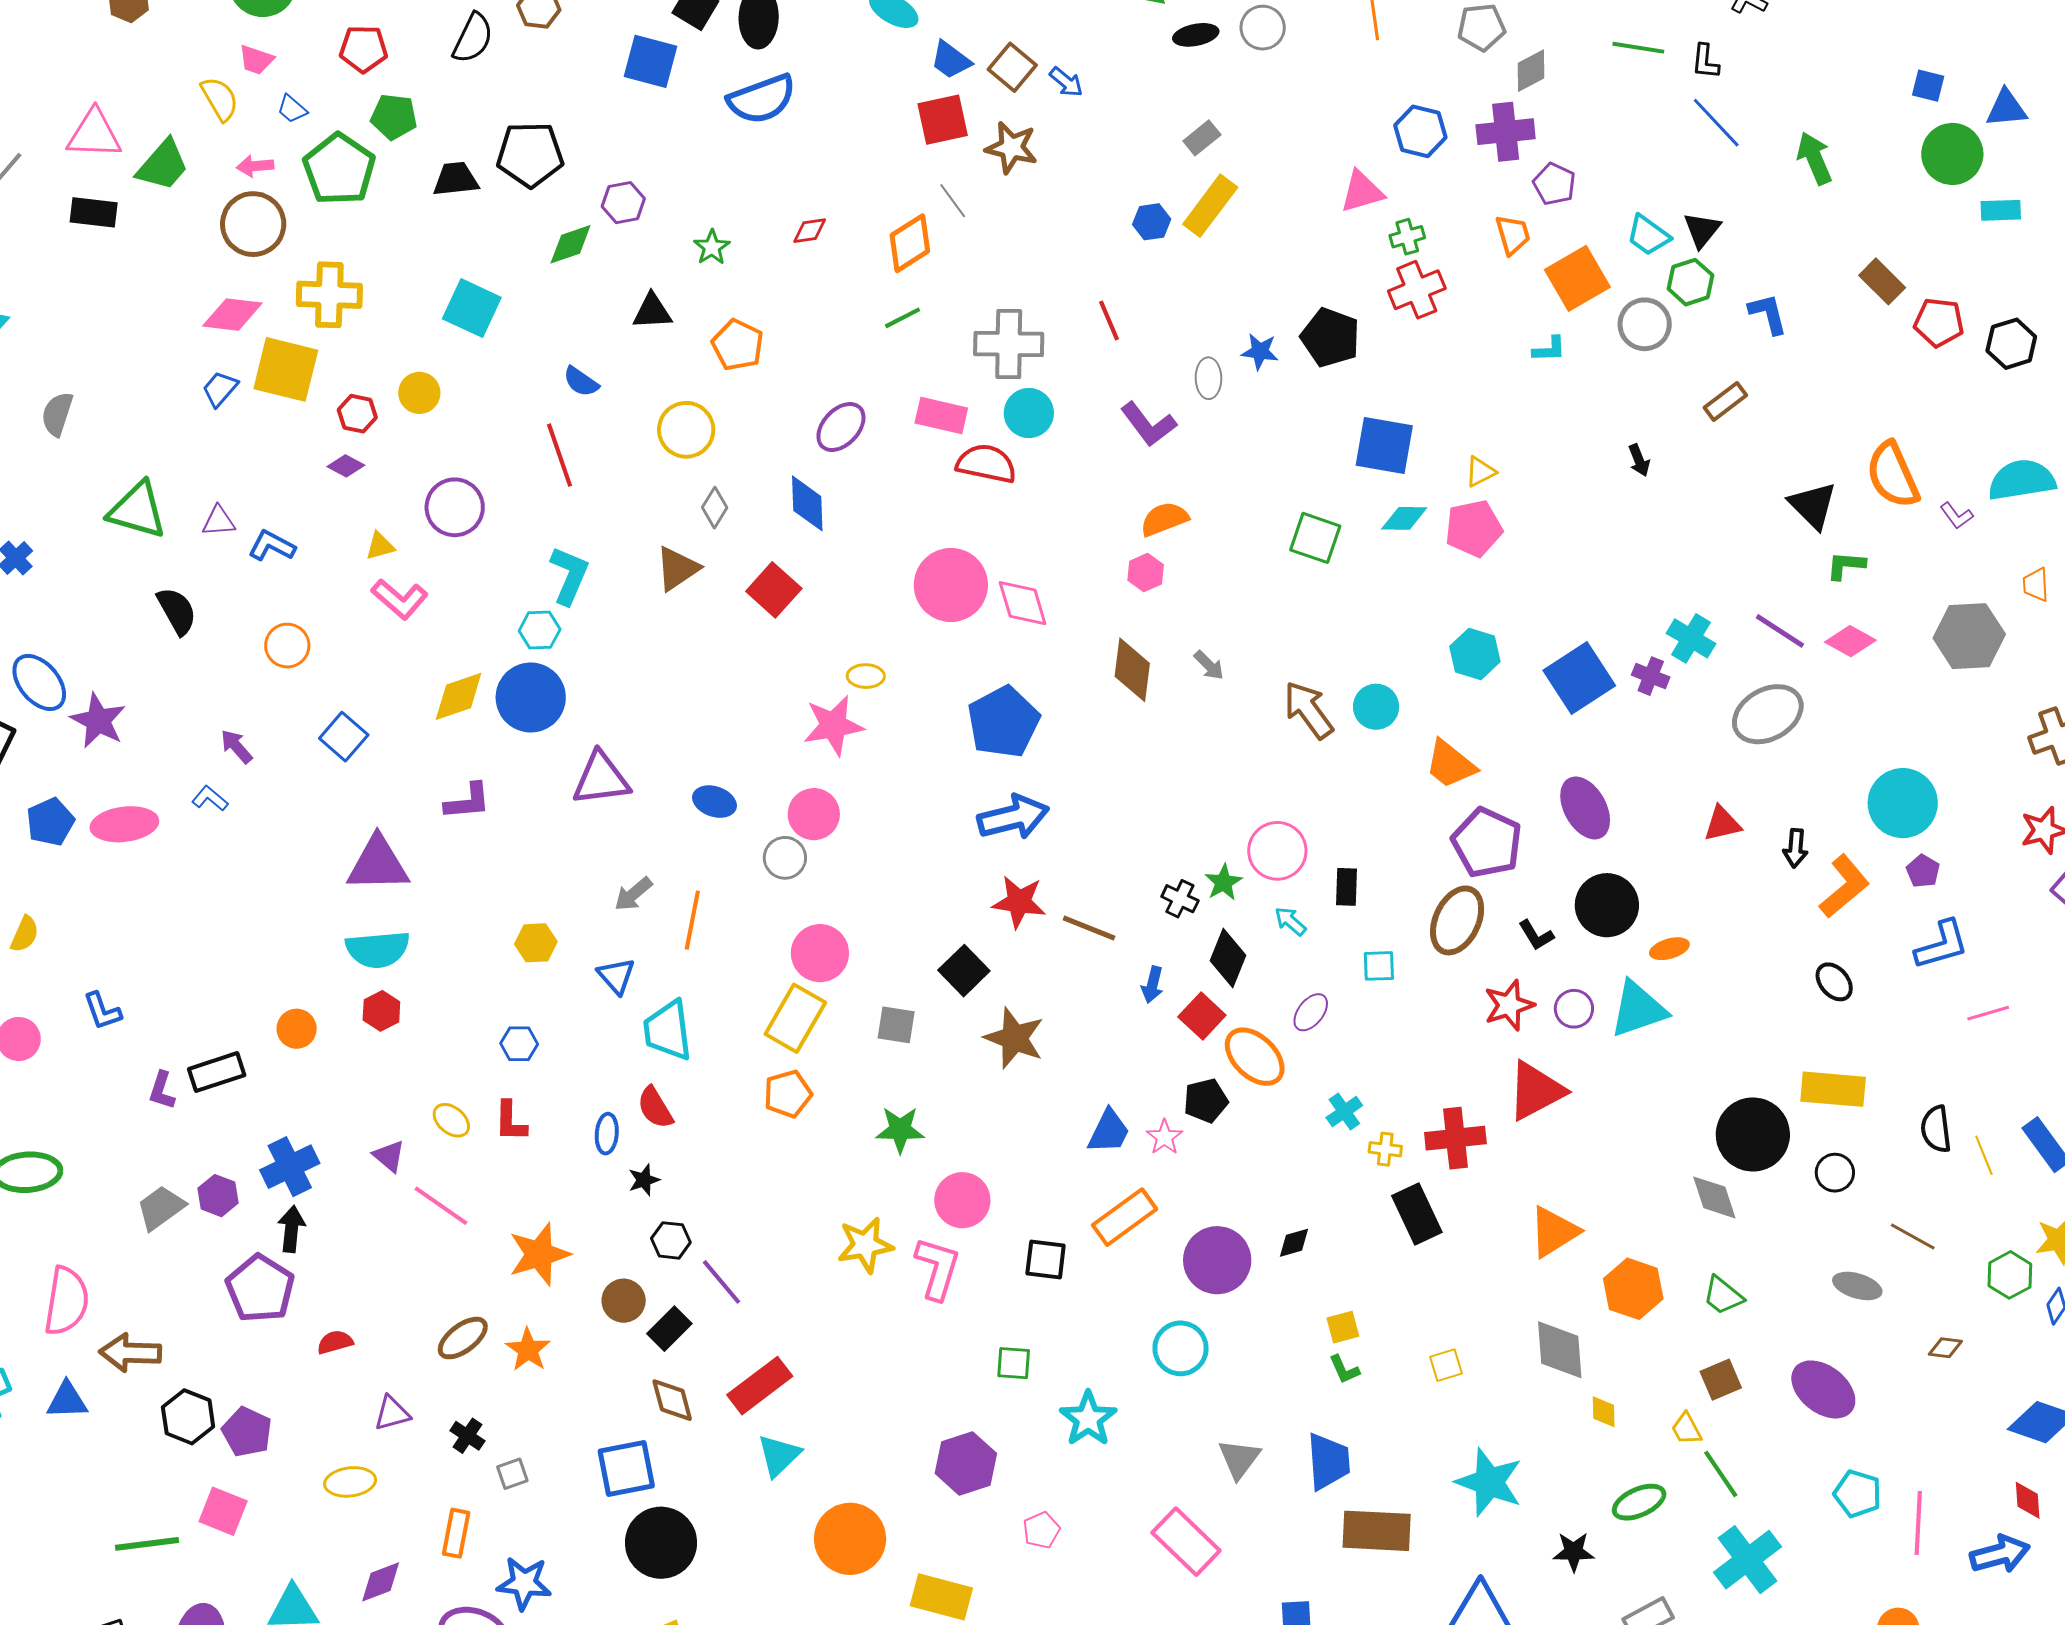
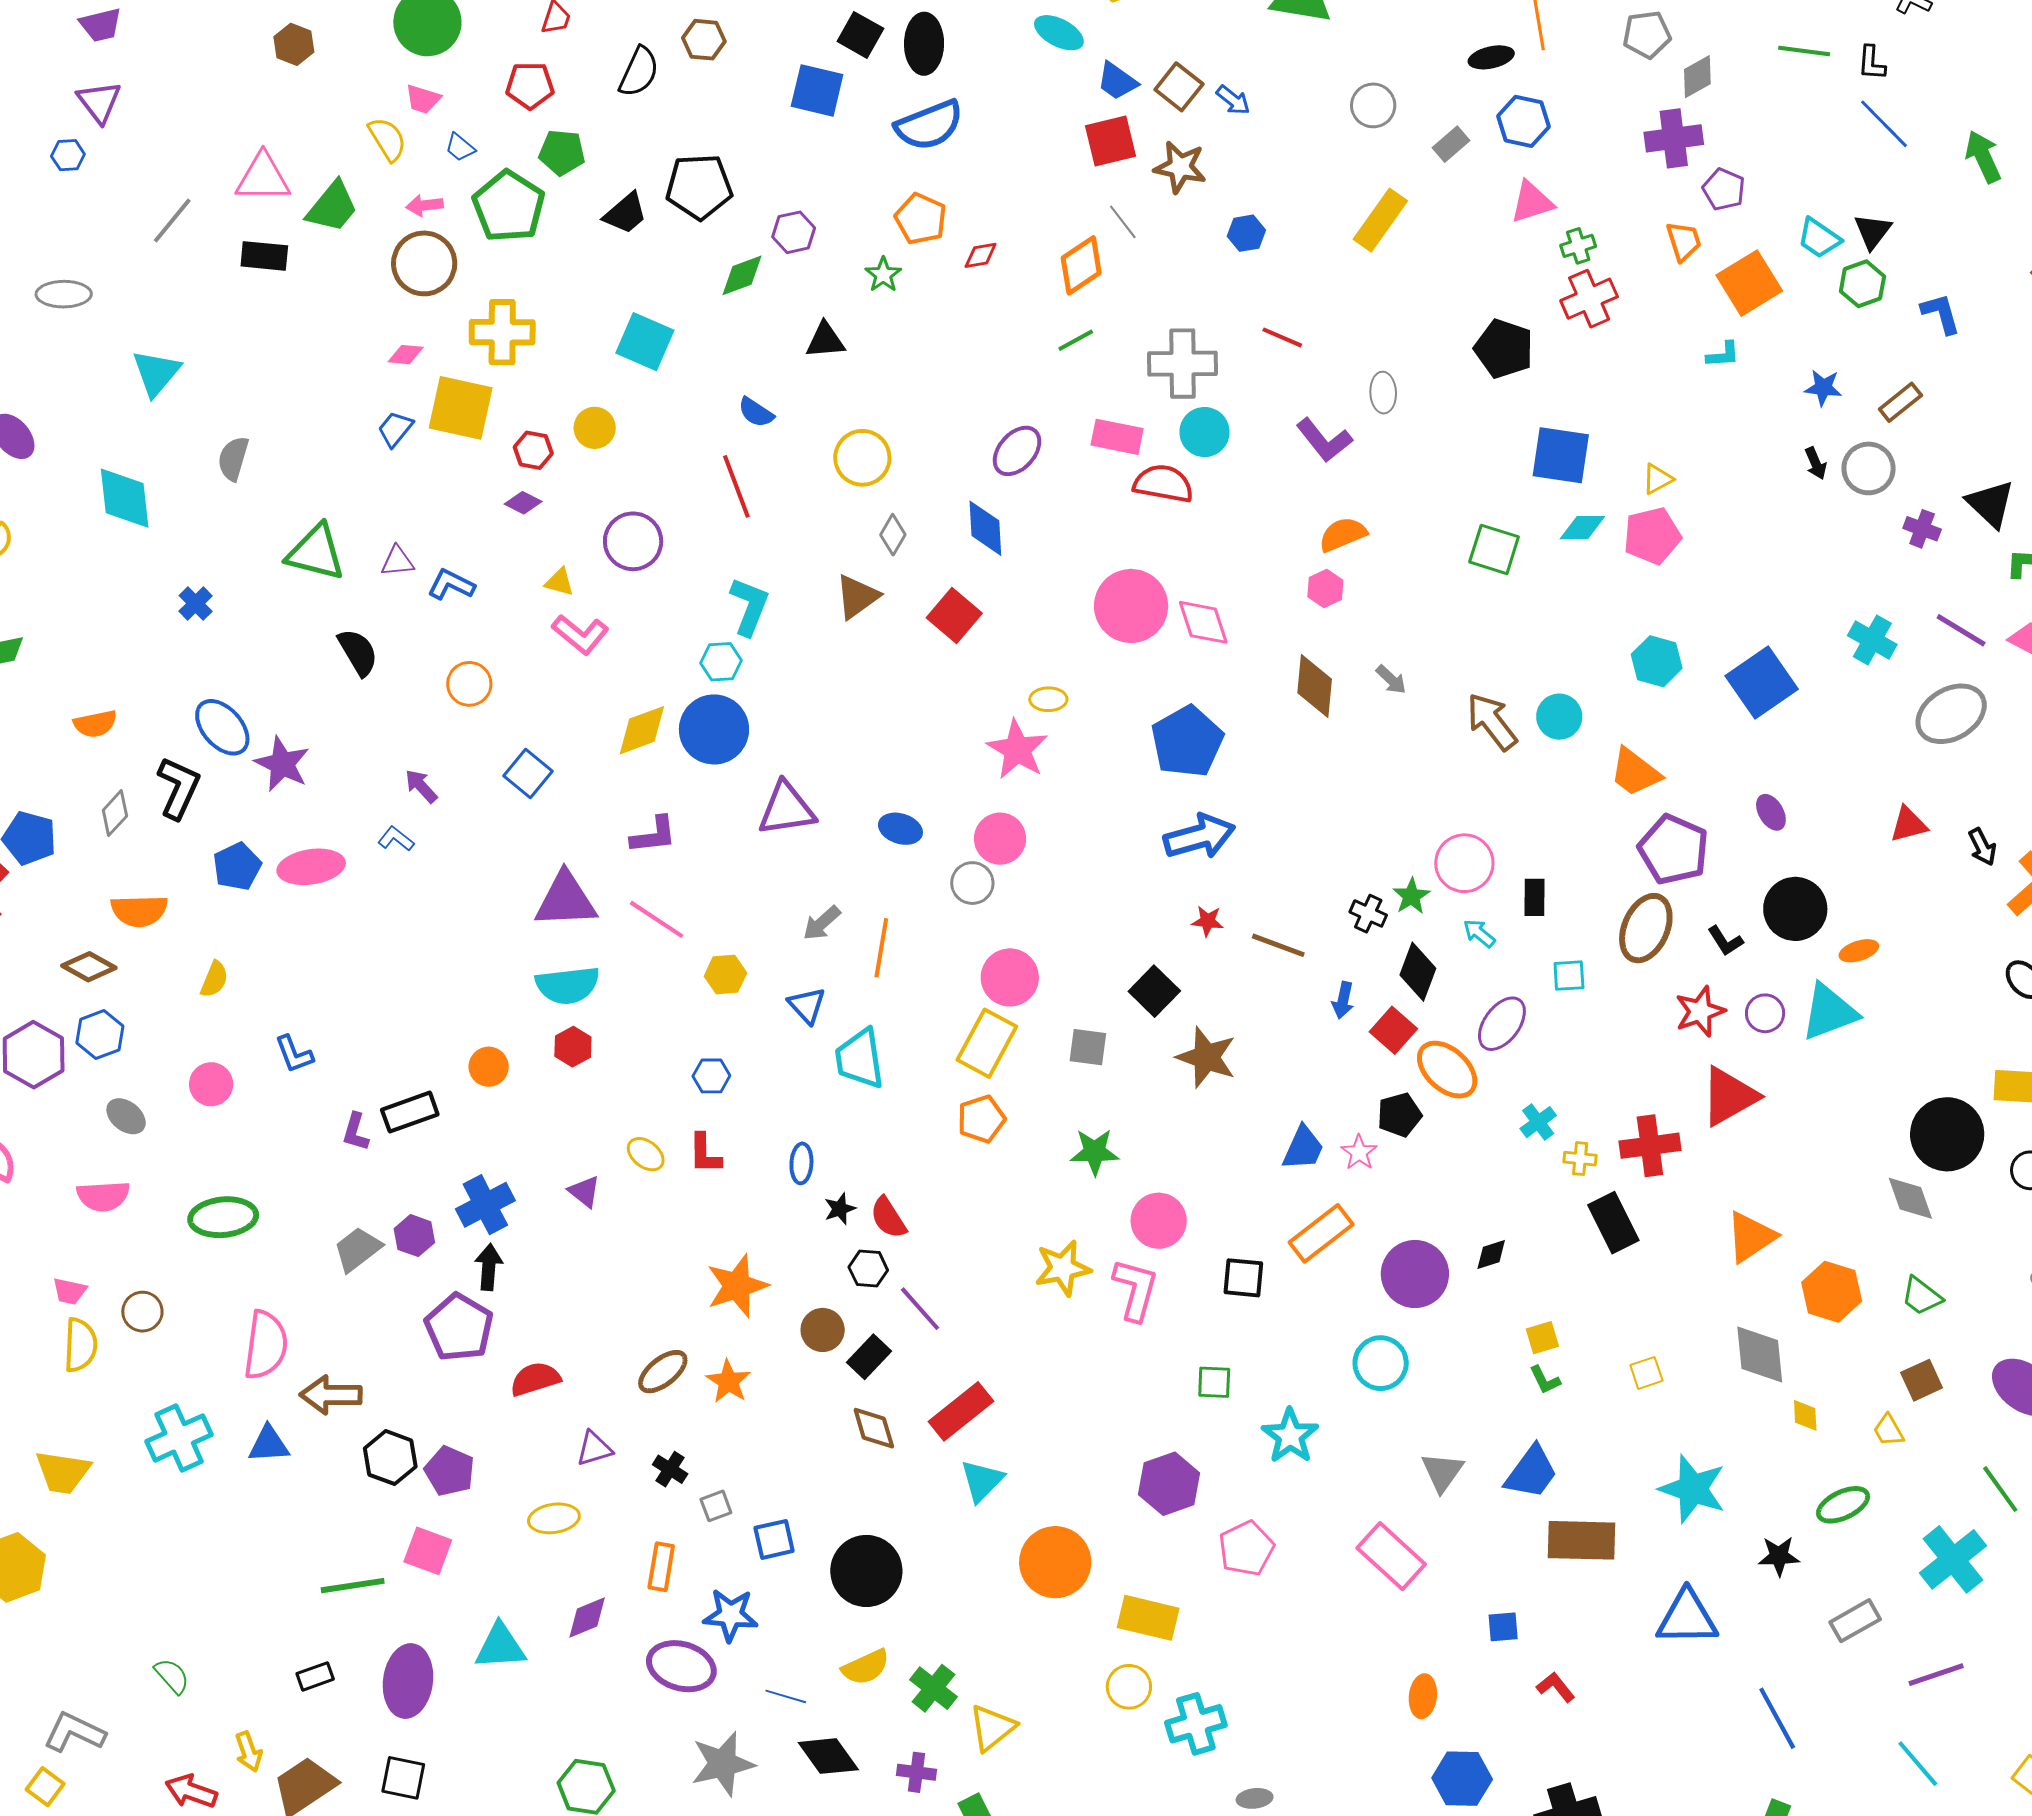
gray circle: (1263, 28) -> (1373, 105), moved
black ellipse: (1196, 35) -> (1491, 57), moved
blue hexagon: (1420, 131) -> (1523, 121), moved
gray rectangle: (1202, 138) -> (1451, 144), moved
black trapezoid: (456, 179) -> (625, 213), turned 147
blue hexagon: (1152, 222) -> (1246, 233), moved
pink diamond: (232, 315) -> (406, 355), size x0.6
red line: (1109, 321) -> (1282, 337), turned -42
gray circle: (1645, 324) -> (1869, 468), moved
orange pentagon: (738, 345) -> (921, 219), moved
blue star: (1260, 352) -> (1823, 388), moved
yellow triangle: (380, 546) -> (559, 582), turned 32
purple cross: (1651, 676) -> (1922, 529), moved
pink star: (833, 725) -> (1017, 749), turned -30
purple ellipse: (1585, 808) -> (1771, 812), size x0.6
black arrow: (1795, 848) -> (1982, 847), turned -30
red star: (1019, 902) -> (1208, 921), size x0.6
purple ellipse: (1311, 1012) -> (1502, 1024), size x1.4
red semicircle: (655, 1108) -> (888, 1218), moved
pink line: (441, 1206) -> (657, 919), moved
red semicircle: (335, 1342) -> (535, 1379), size x1.4
blue trapezoid: (1328, 1461) -> (1531, 1472), turned 42
blue square: (626, 1468) -> (774, 1539), moved, size x0.7
green line: (1721, 1474) -> (2000, 1489), moved
pink pentagon: (1041, 1530) -> (1246, 1548), size x1.5

